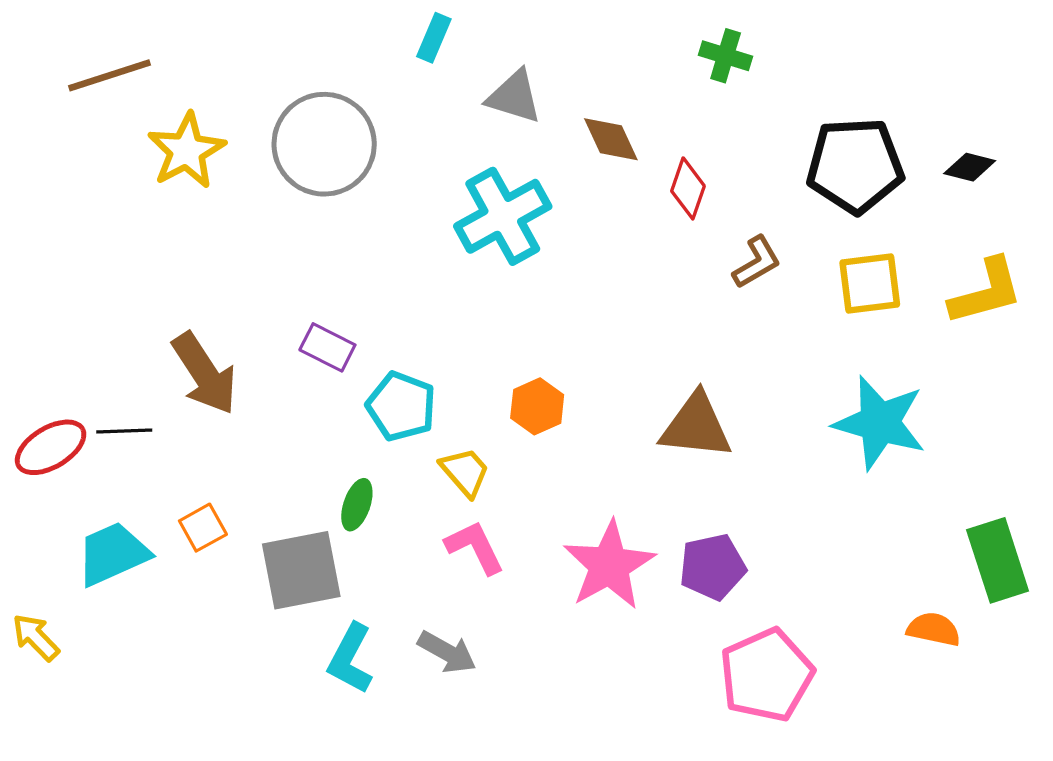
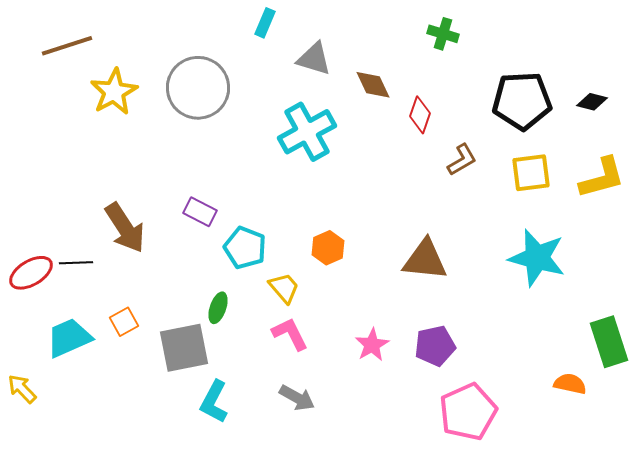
pink star: (609, 565) -> (372, 345), size x0.6
gray arrow: (447, 652) -> (297, 398), moved

